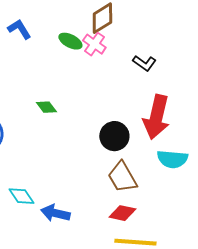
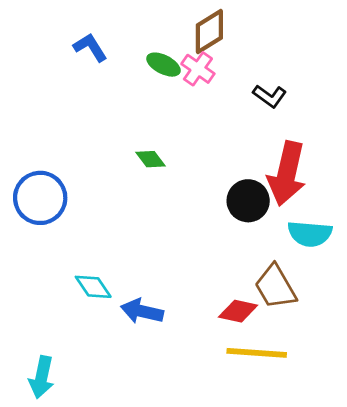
green diamond: (46, 107) -> (151, 159), moved
black circle: (114, 136) -> (248, 201), moved
brown trapezoid: (122, 177) -> (275, 287), moved

